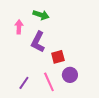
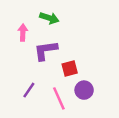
purple L-shape: (38, 42) -> (46, 50), turned 55
purple line: (24, 83) -> (29, 90), moved

